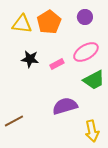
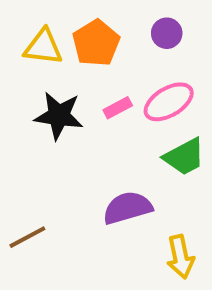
black star: (30, 59) -> (59, 116), size x1.4
pink rectangle: (57, 64) -> (118, 108), moved

